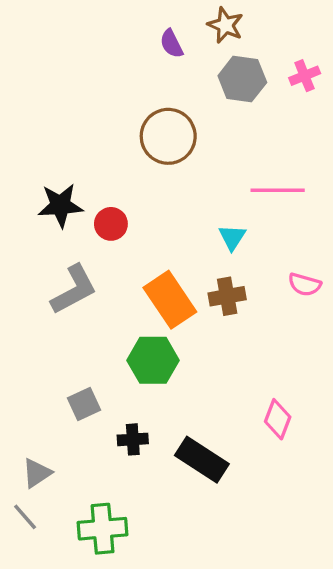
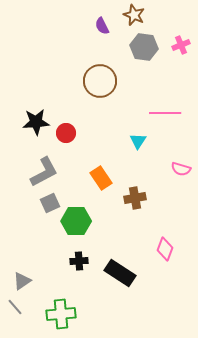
brown cross: (227, 296) -> (135, 198), moved
orange rectangle: (170, 300) -> (101, 178), size x0.7
green hexagon: (153, 360) -> (76, 221), moved
gray square: (84, 404) -> (50, 203), moved

